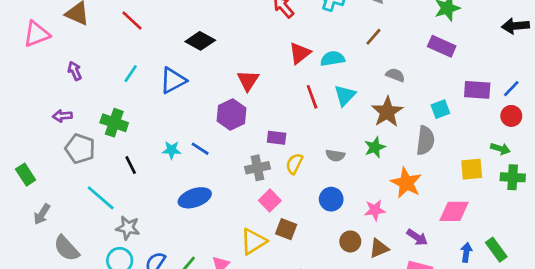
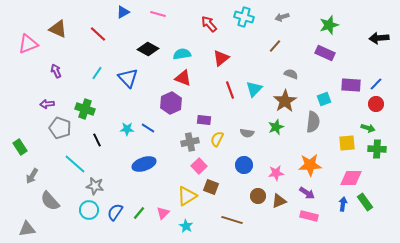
cyan semicircle: (333, 59) -> (182, 54), moved
blue triangle: (173, 80) -> (128, 78), turned -45
red triangle: (248, 80) -> (183, 78), turned -42
orange star: (406, 183) -> (310, 165), moved, turned -30
pink diamond: (454, 211) -> (351, 178), moved

